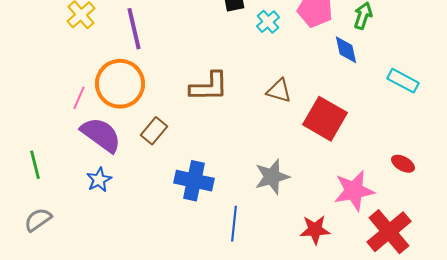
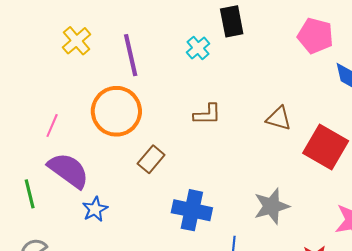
cyan cross: (268, 22) -> (198, 48), moved
brown L-shape: (209, 87) -> (207, 114), size x0.7
pink line: (79, 98) -> (52, 126), moved
purple semicircle: (101, 135) -> (68, 170), moved

